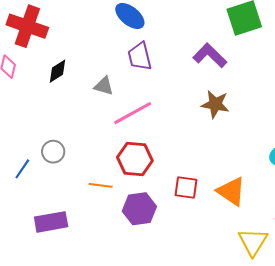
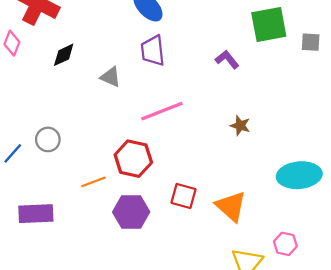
purple L-shape: (210, 55) -> (227, 59), size x0.7
brown star: (215, 104) -> (240, 126), moved, size x0.7
pink line: (133, 113) -> (162, 111), moved
orange line: (101, 185) -> (93, 182), turned -35

